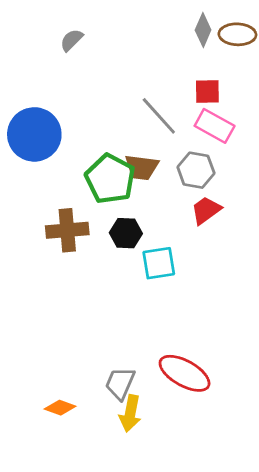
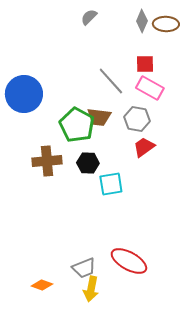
gray semicircle: (72, 40) -> (89, 17), moved
gray trapezoid: (120, 383) -> (84, 268), turned -135

